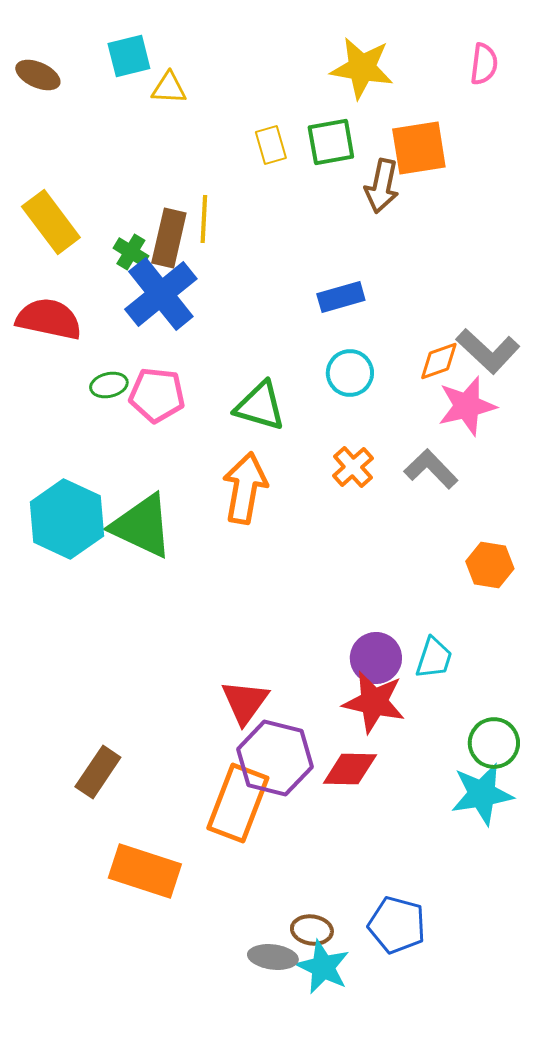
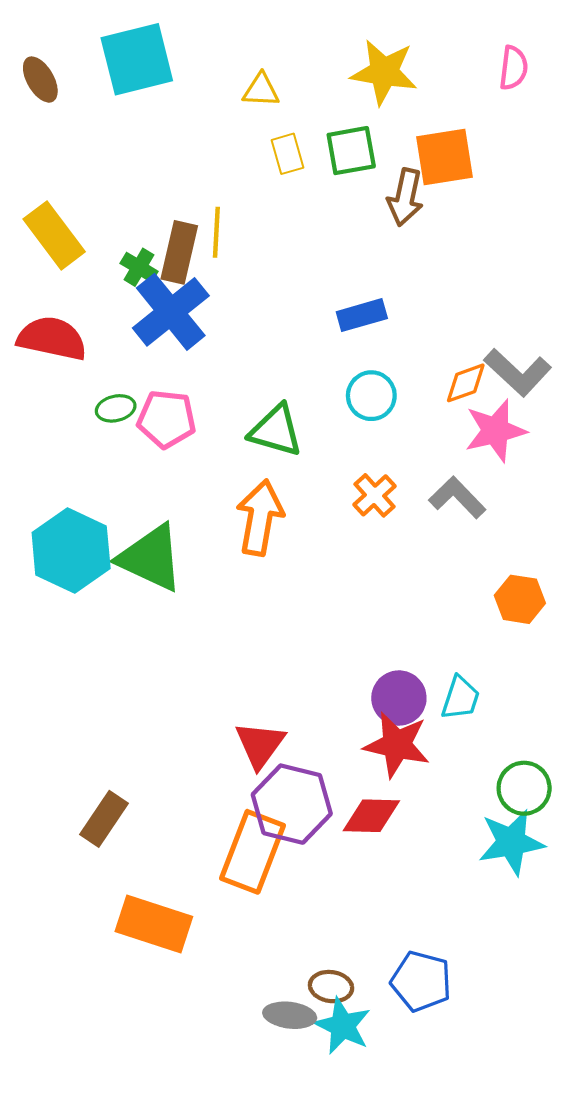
cyan square: (129, 56) -> (137, 59), size x1.6
brown ellipse: (38, 75) -> (40, 80), turned 36
yellow triangle: (169, 88) -> (261, 90), moved

